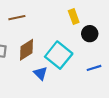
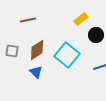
yellow rectangle: (74, 17) -> (81, 19), turned 72
blue triangle: (40, 73) -> (36, 72), moved

